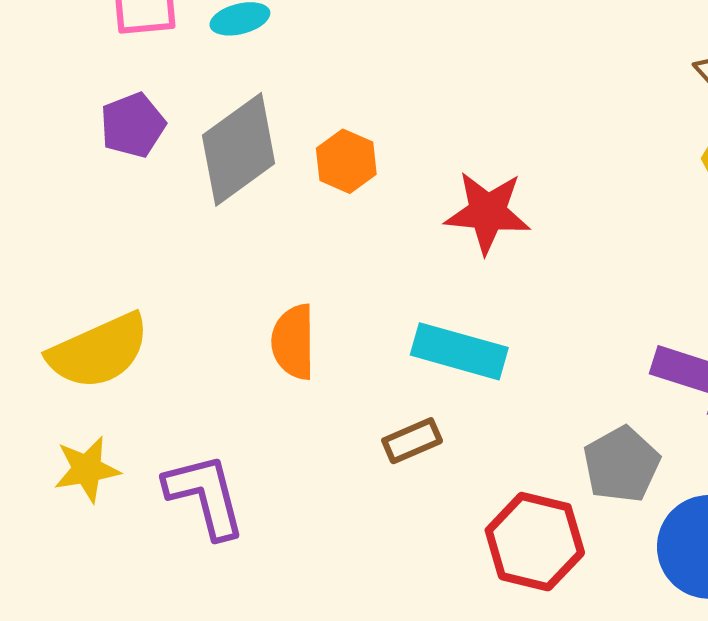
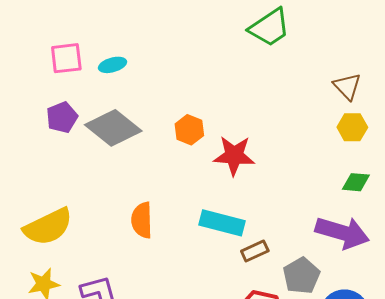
gray diamond: (239, 149) -> (113, 128), turned 76
orange hexagon: (346, 161) -> (189, 130), moved
brown rectangle: (412, 441) -> (255, 251), moved

